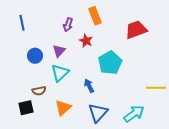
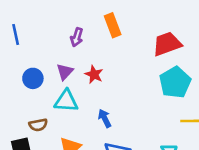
red star: (86, 41) -> (94, 74), moved
cyan pentagon: (110, 63) -> (175, 82), moved
cyan triangle: (60, 73) -> (66, 101), turned 48

